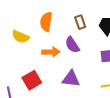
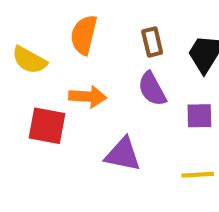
purple semicircle: (72, 45) -> (152, 89), moved
red square: (32, 80) -> (47, 126), moved, turned 36

